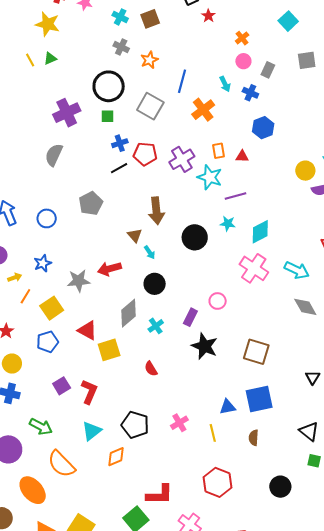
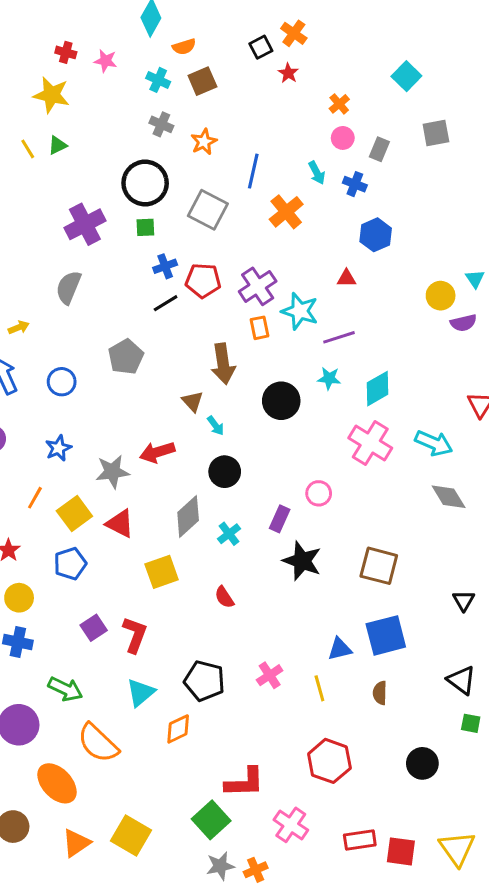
orange rectangle: (218, 151) -> (259, 328), moved
yellow arrow: (15, 278) -> (19, 327), moved
red triangle: (87, 330) -> (120, 524), moved

